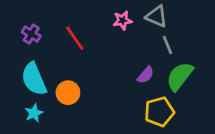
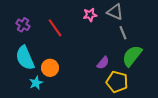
purple semicircle: (146, 75) -> (103, 63), moved
yellow pentagon: (159, 112) -> (117, 82), turned 30
cyan star: (34, 113) -> (36, 83), moved

